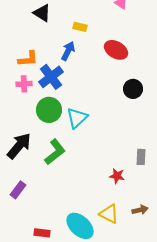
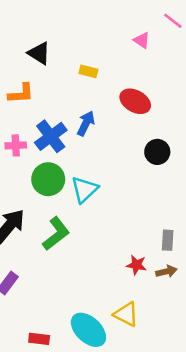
blue arrow: (68, 51) -> (86, 123), moved
orange L-shape: (28, 59) -> (21, 93), moved
brown arrow: (140, 210) -> (166, 271), moved

